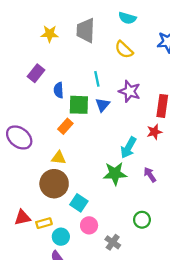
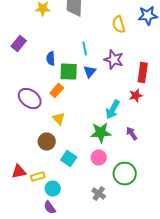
yellow semicircle: (124, 50) -> (119, 25), moved, turned 30
purple rectangle: (36, 73) -> (19, 44), moved
purple ellipse: (19, 137) -> (30, 99), moved
yellow triangle: (59, 158) -> (59, 119), moved, turned 40
brown circle: (54, 184) -> (47, 142), size x0.7
green circle: (142, 220) -> (125, 174), size x1.5
pink circle: (89, 225) -> (99, 158), moved

